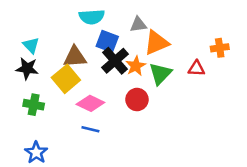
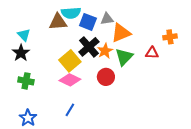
blue square: (107, 41) -> (88, 22), moved
brown triangle: (75, 57) -> (58, 22), moved
black star: (27, 68) -> (21, 53), turned 30
yellow square: (66, 79) -> (70, 61), moved
blue line: (90, 129) -> (70, 110), moved, turned -72

